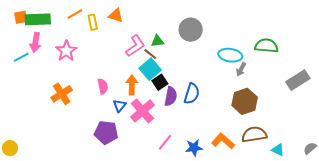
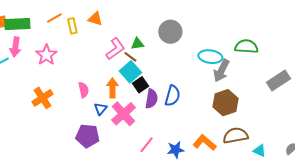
gray arrow: (241, 69) -> (221, 71), size x1.6

